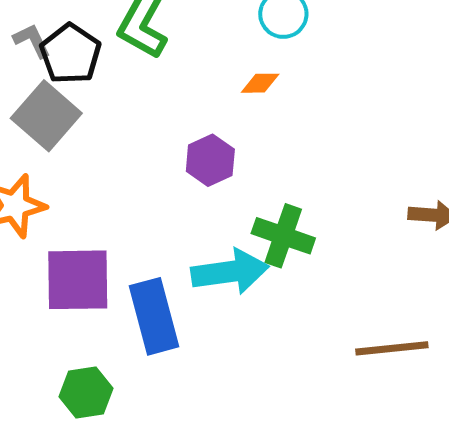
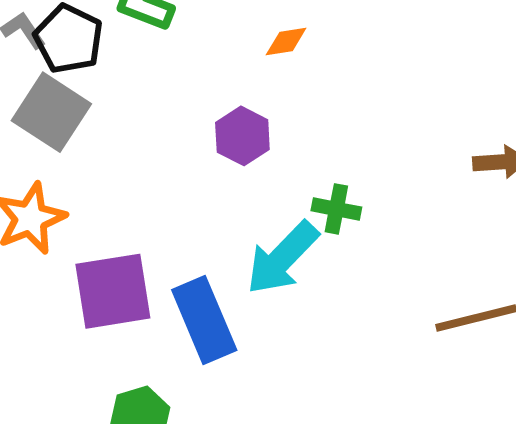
green cross: (283, 236) -> (336, 209), size x0.7
cyan arrow: (230, 272) -> (282, 258), turned 150

